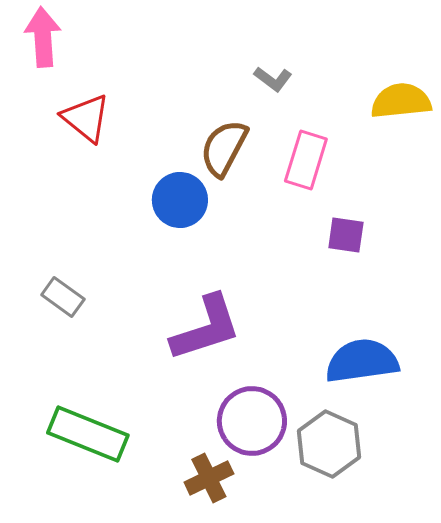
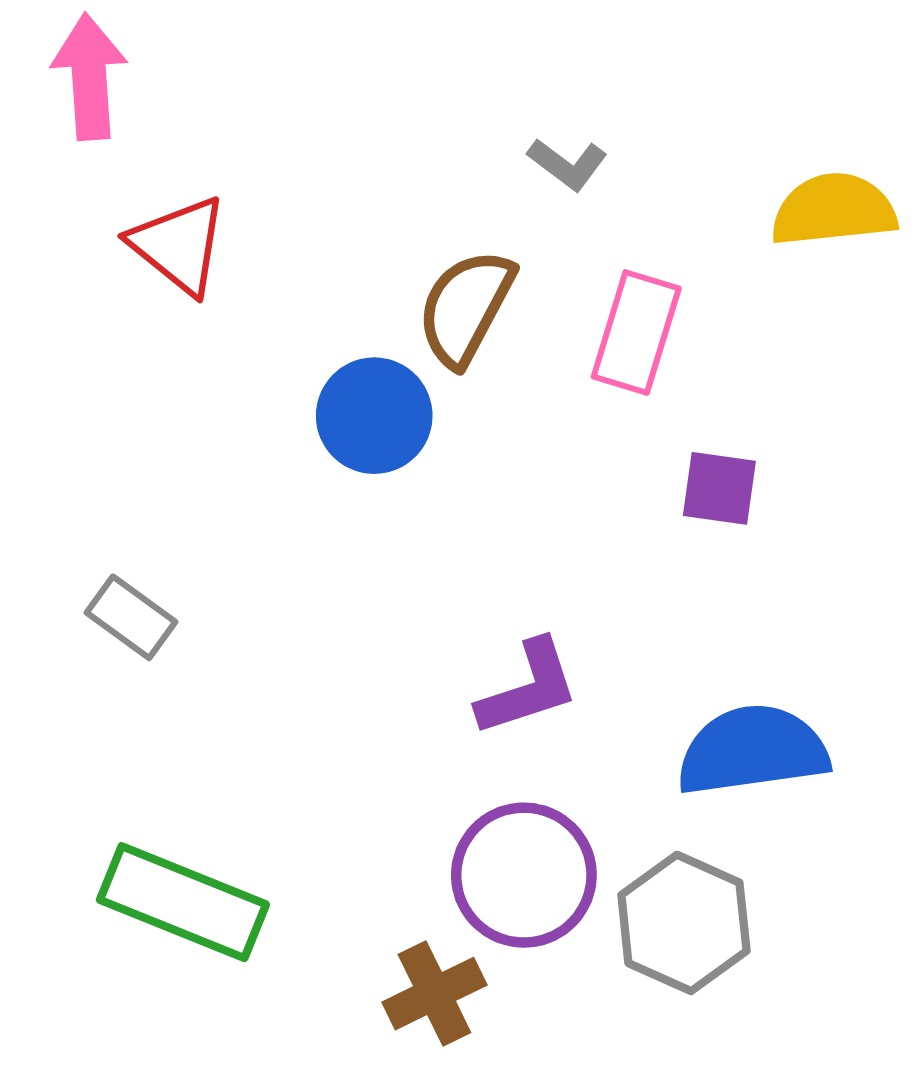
purple L-shape: (206, 328) -> (528, 688), moved, size x0.7

